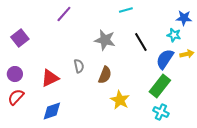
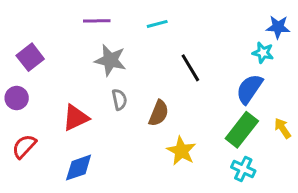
cyan line: (126, 10) -> (157, 24), moved
purple line: (64, 14) -> (97, 21), turned 48
gray star: (105, 40) -> (110, 60), moved
black line: (141, 42) -> (190, 68), moved
yellow arrow: (187, 54) -> (283, 128), moved, turned -112
purple circle: (15, 74) -> (17, 98), moved

